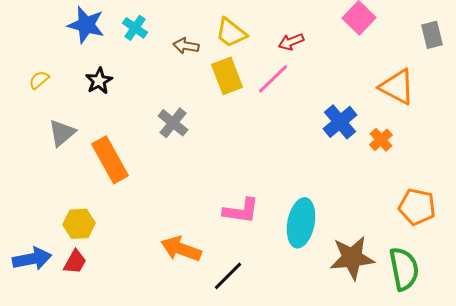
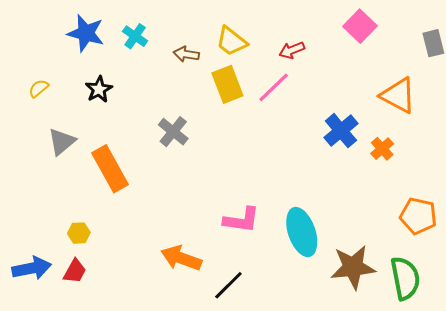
cyan ellipse: (301, 223) -> (302, 232), turned -30
yellow hexagon: (79, 224) -> (79, 233), size x0.7

